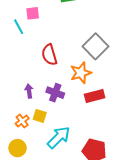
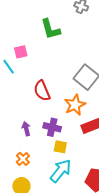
yellow square: (40, 116) -> (60, 147), moved

